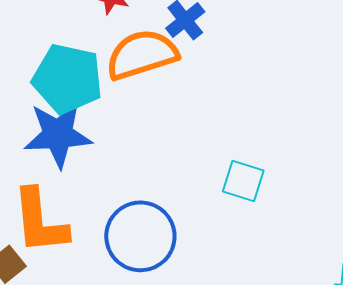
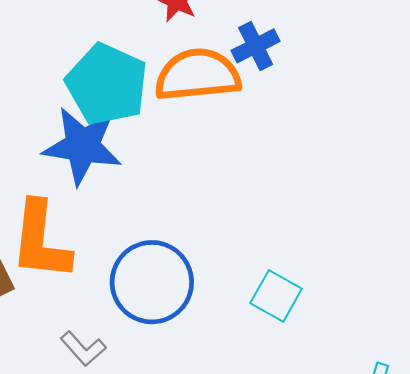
cyan square: (243, 181) -> (276, 296), moved

